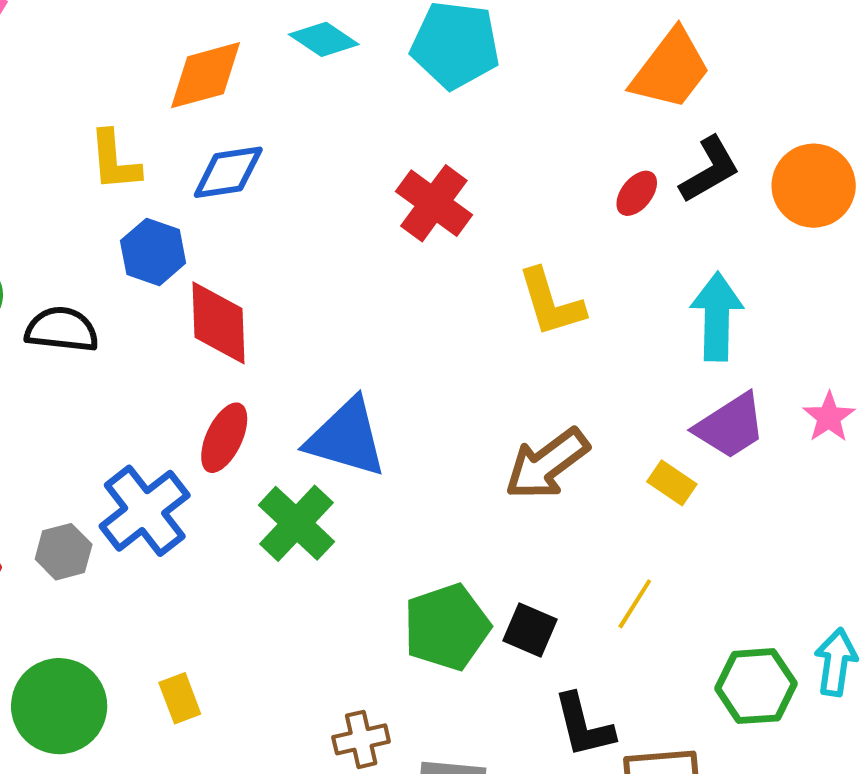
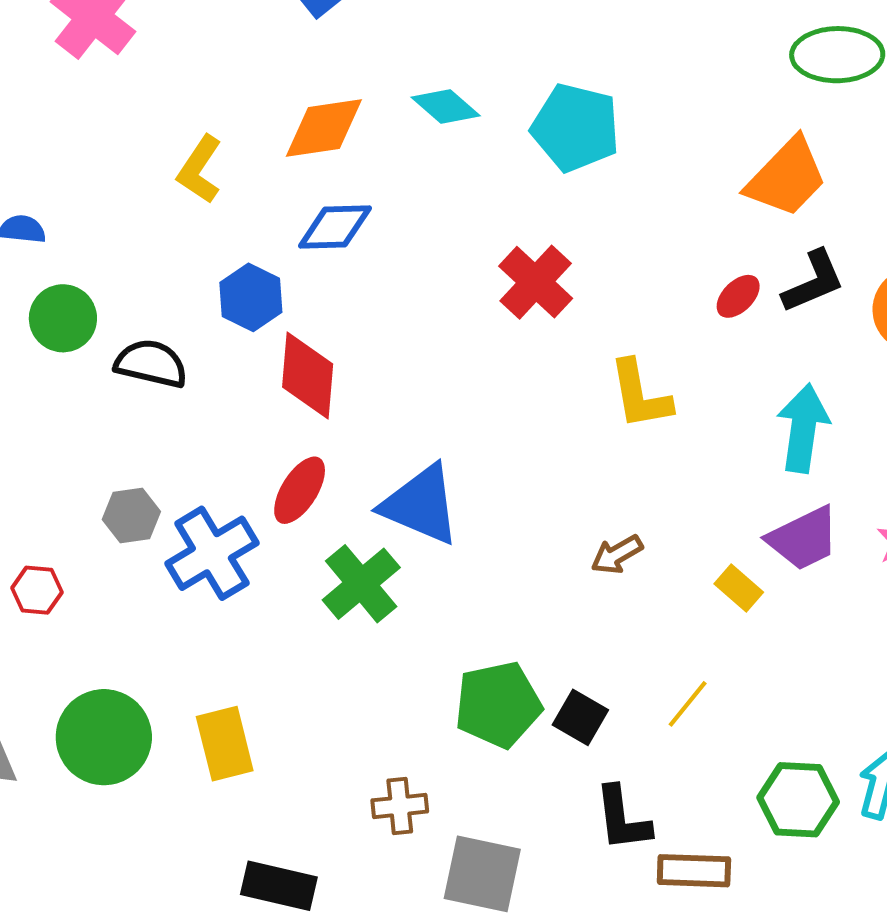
yellow L-shape: (115, 161) -> (200, 169), moved, turned 32
brown arrow: (547, 464) -> (617, 555), size x0.6
gray hexagon: (64, 552) -> (131, 516), moved
yellow rectangle: (180, 698) -> (225, 744), size x1.5

